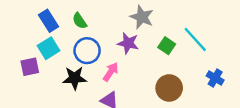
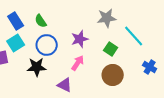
gray star: (142, 17) -> (107, 18), moved, turned -30
purple star: (128, 43) -> (80, 39), turned -30
green square: (167, 46) -> (111, 49), moved
pink arrow: (111, 72) -> (78, 63), moved

